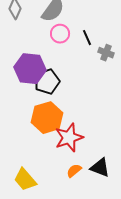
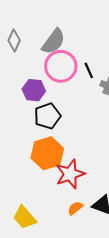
pink circle: (60, 34) -> (61, 66), size x1.6
purple hexagon: (30, 69) -> (34, 90), moved, size x0.7

